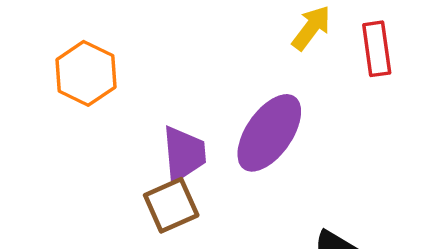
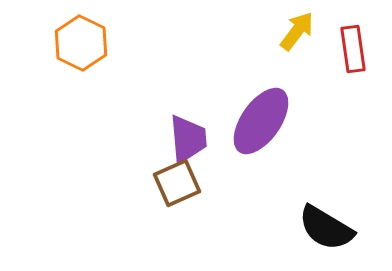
orange hexagon: (86, 73) -> (81, 43), moved

